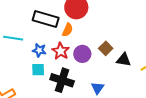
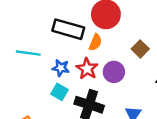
brown square: (106, 48) -> (140, 49), moved
cyan square: (38, 70) -> (59, 92), turned 32

